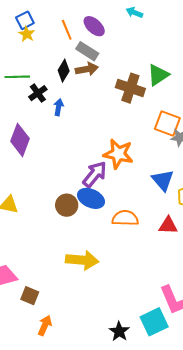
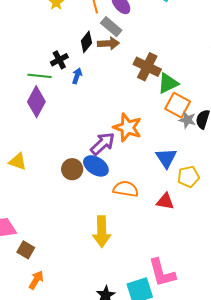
green triangle: (158, 75) -> (168, 83), moved
green line: (17, 77) -> (39, 76), moved
yellow arrow: (82, 260) -> (102, 232), moved, turned 76

